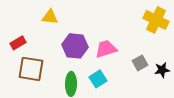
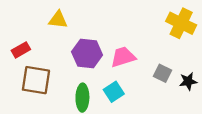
gray square: (140, 63) -> (163, 73), turned -35

